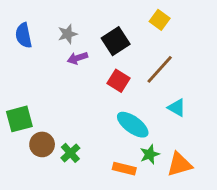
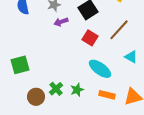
brown circle: (42, 144) -> (36, 97), moved
green star: (150, 154) -> (77, 90), moved
orange rectangle: (124, 169) -> (107, 95), moved

